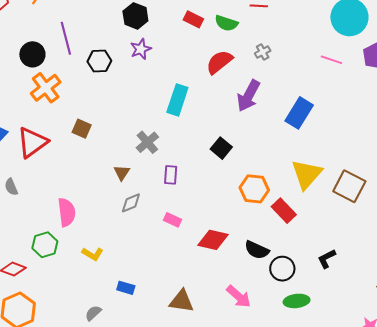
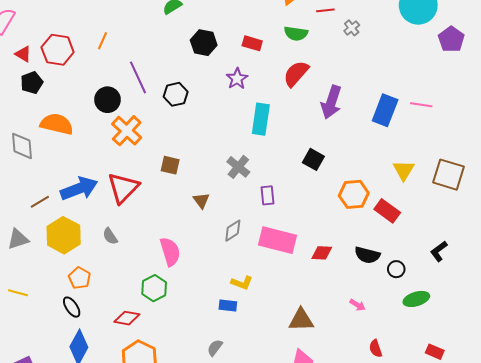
red rectangle: (193, 19) -> (252, 43), moved
purple star: (141, 49) -> (237, 79), moved
gray cross: (263, 52) -> (352, 28), moved
pink line: (331, 60) -> (421, 105), moved
brown triangle: (122, 173) -> (201, 200), moved
yellow triangle: (307, 174) -> (404, 170), size x0.7
pink rectangle: (172, 220) -> (277, 240), size x2.0
red diamond: (213, 240) -> (322, 253), size x0.7
yellow L-shape: (93, 254) -> (242, 283), moved
black circle: (282, 269) -> (396, 269), size x0.7
blue rectangle: (126, 288) -> (228, 305), moved
pink arrow: (239, 297) -> (358, 305), size x0.6

